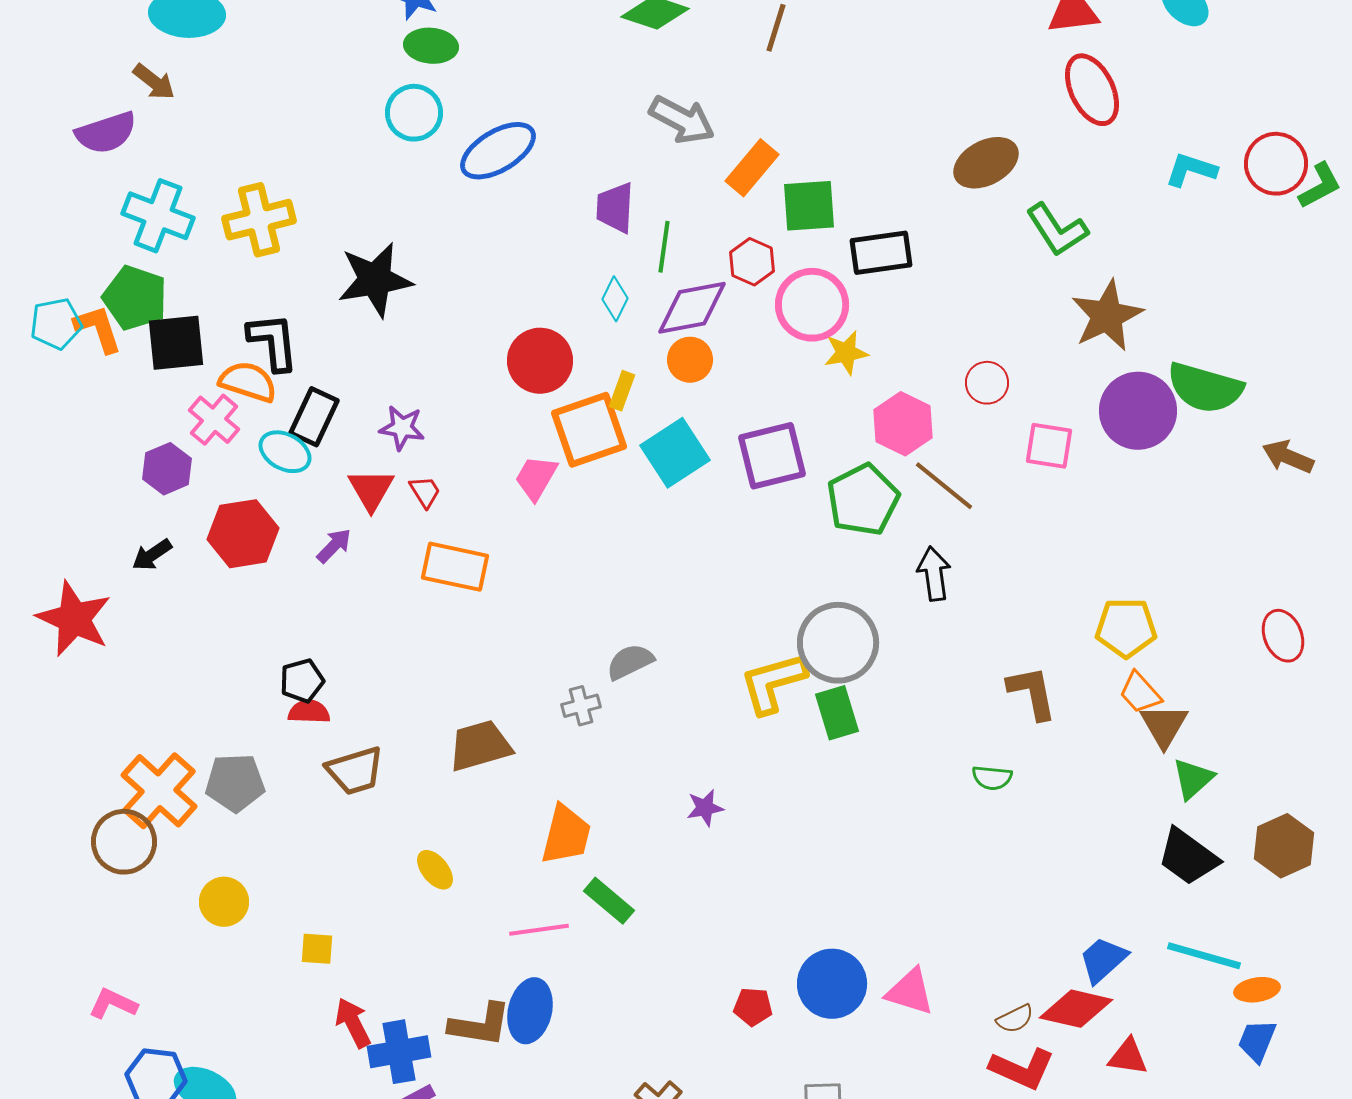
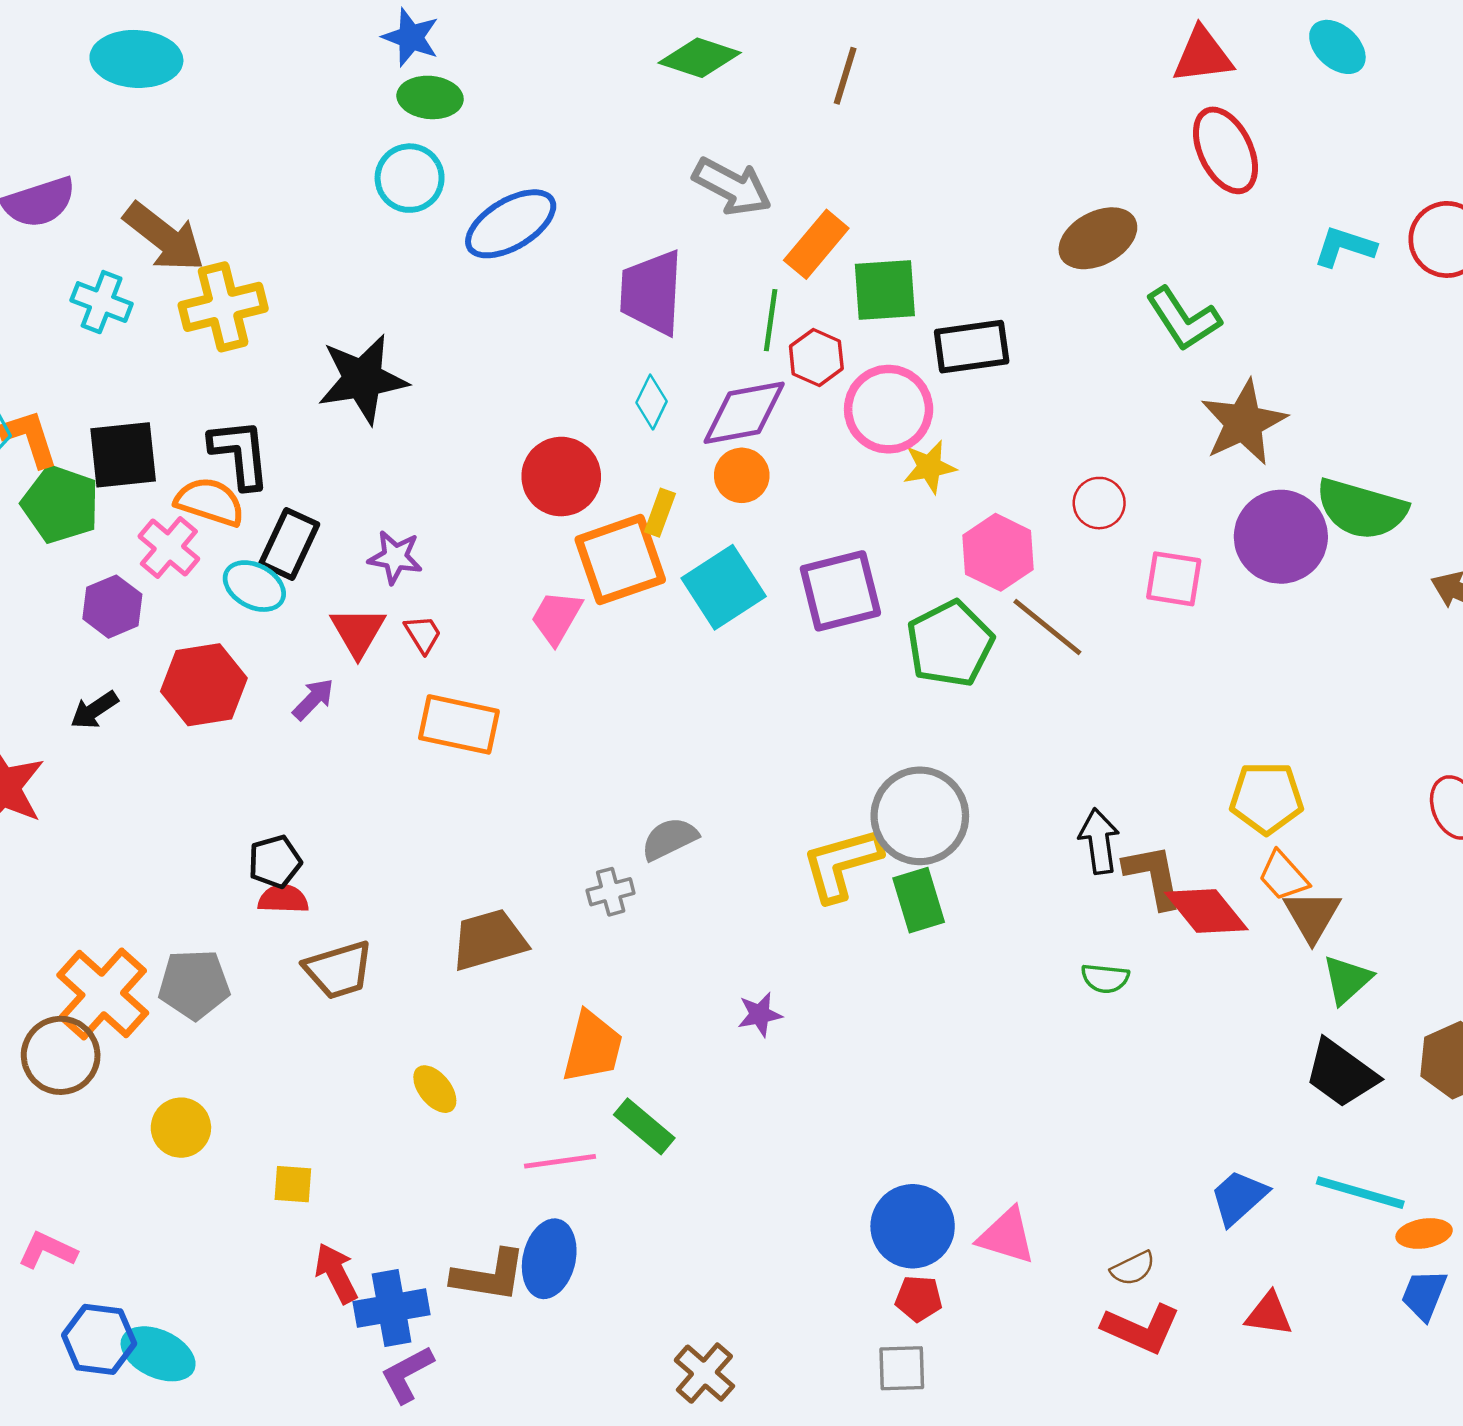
brown arrow: (154, 82) -> (164, 237), moved, size x1.6
purple trapezoid: (615, 208) -> (651, 292), size x1.4
cyan cross: (158, 216) -> (102, 302), size x0.7
green line: (664, 247) -> (771, 320), moved
green pentagon: (135, 298) -> (61, 504), moved
black arrow: (934, 574) -> (1099, 841), moved
red pentagon: (753, 1007) -> (919, 1298), moved
red diamond: (1076, 1009) -> (1206, 911), moved, turned 38

